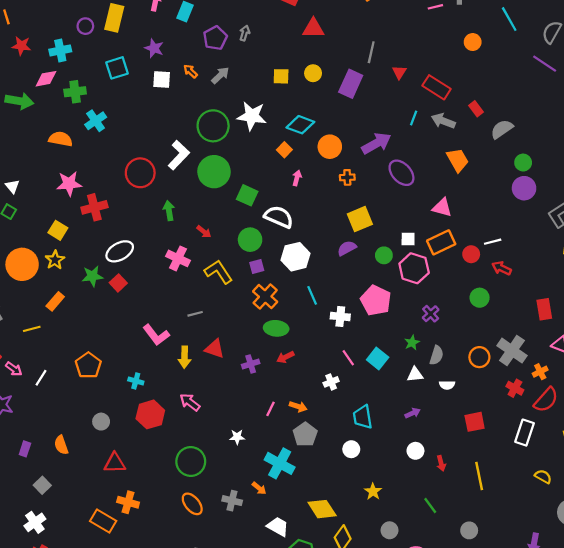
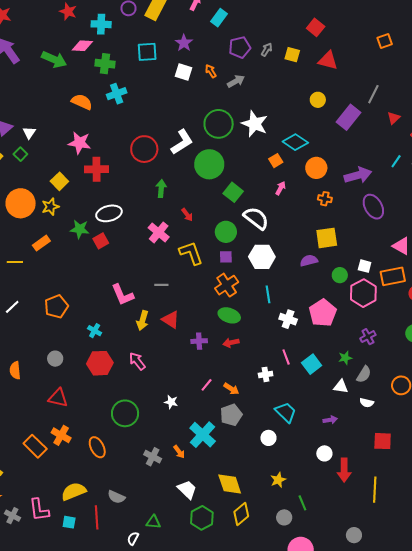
yellow square: (281, 76) -> (292, 55), moved
cyan trapezoid: (363, 417) -> (286, 412), turned 130
red arrow: (441, 463) -> (344, 470), size x1.6
orange ellipse: (192, 504) -> (97, 447), moved
green line: (430, 506) -> (302, 503), moved

